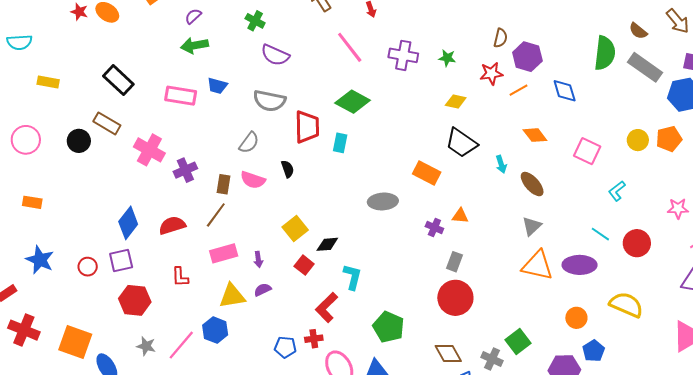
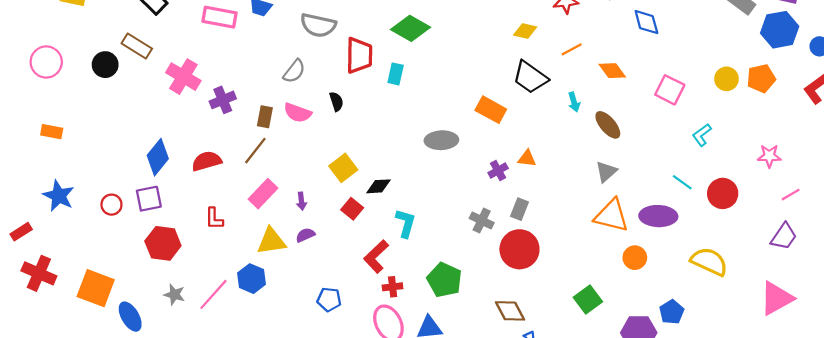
orange line: (518, 90) -> (572, 49), moved
purple cross: (434, 227) -> (498, 171), turned 36
pink rectangle: (224, 253) -> (263, 194), turned -32
orange circle: (576, 318) -> (635, 258), moved
red cross: (314, 339) -> (393, 287), moved
gray cross: (492, 359) -> (482, 221), moved

